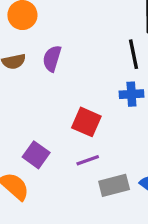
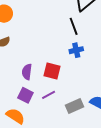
purple semicircle: (52, 59) -> (27, 72), moved
purple line: (88, 160) -> (49, 95), moved

